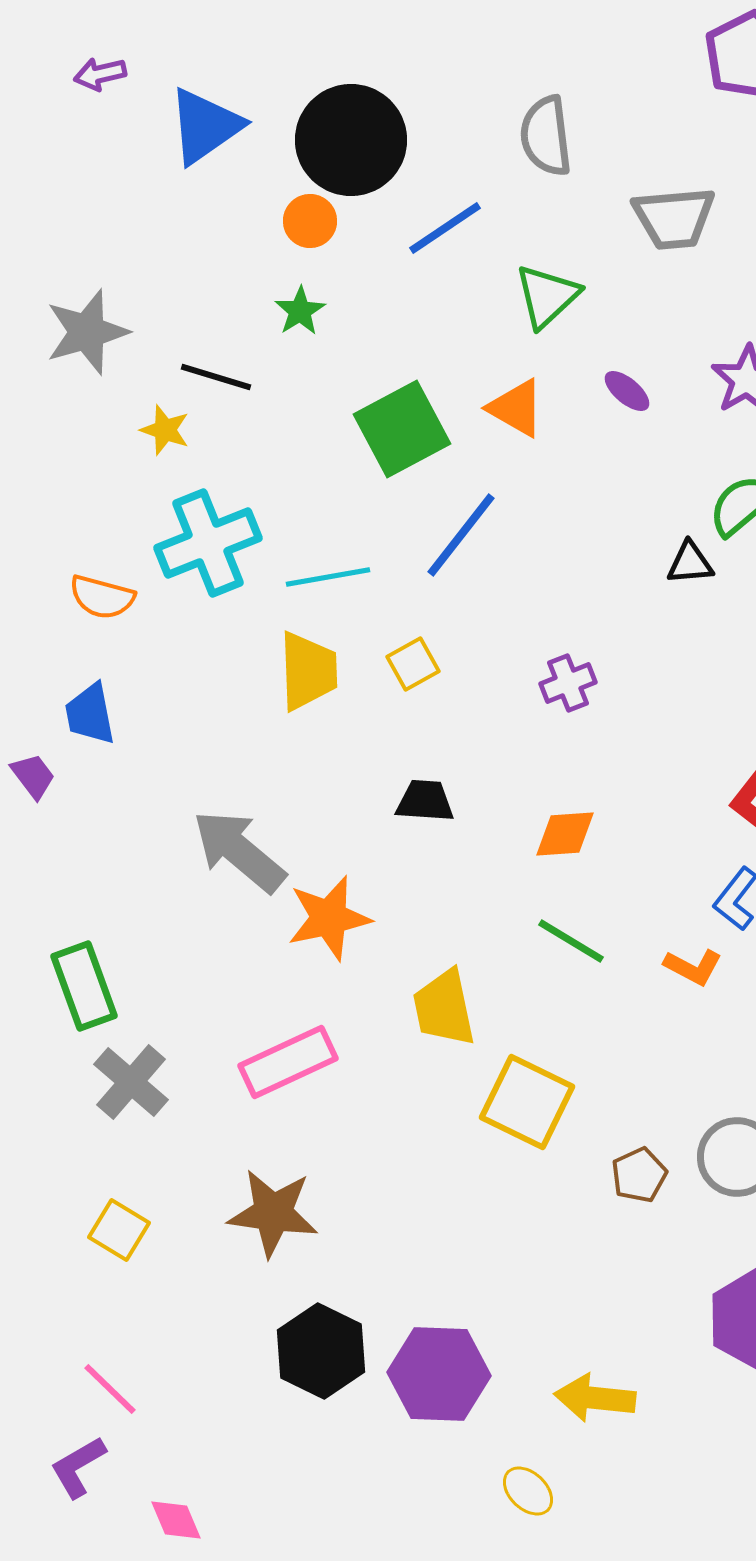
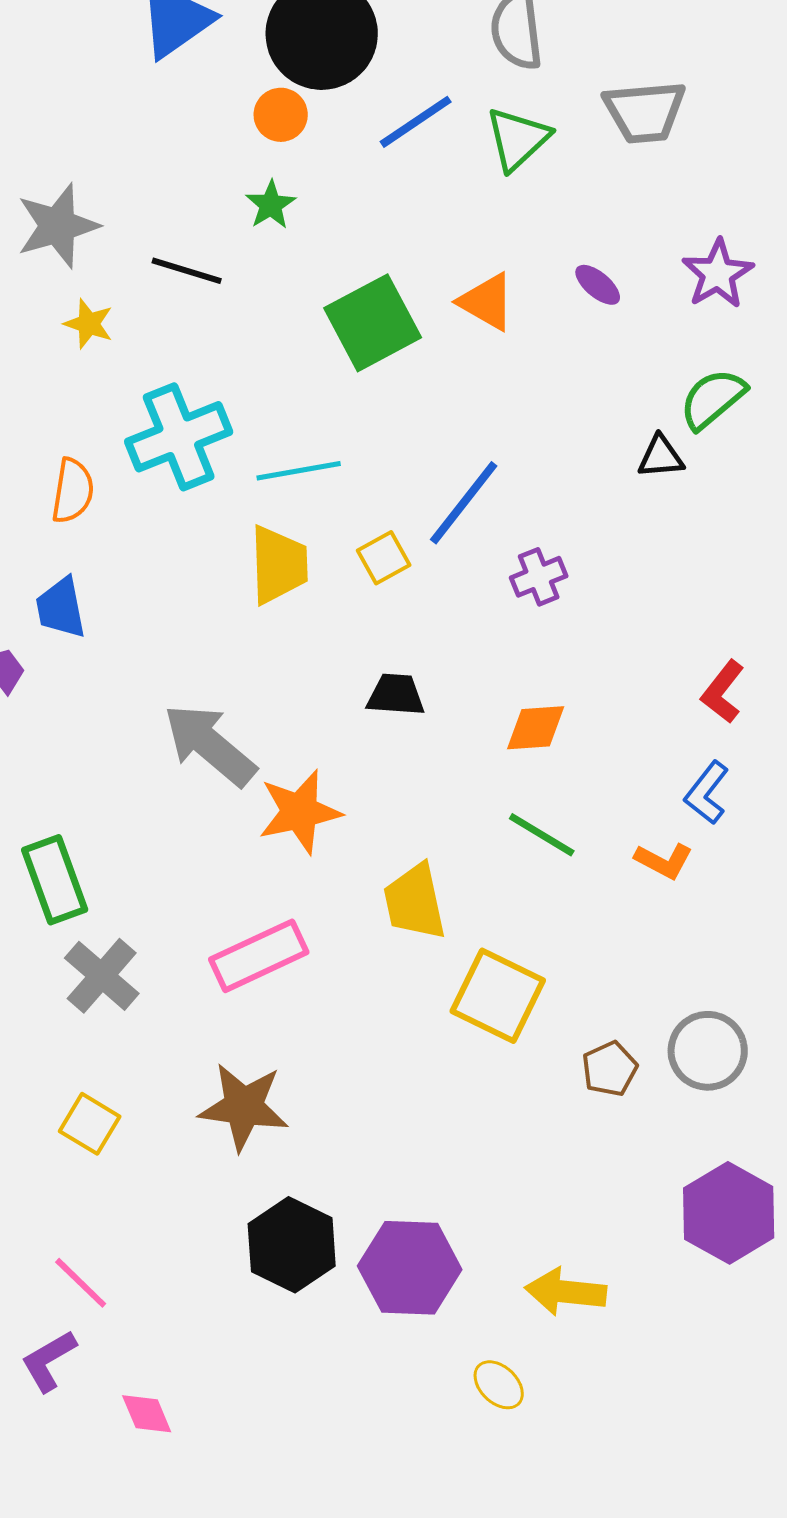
green triangle: (547, 296) -> (518, 139), moved
yellow star: (165, 430) -> (89, 324), moved
blue line: (461, 535) -> (464, 503), moved
orange semicircle: (102, 597) -> (73, 491), turned -96

